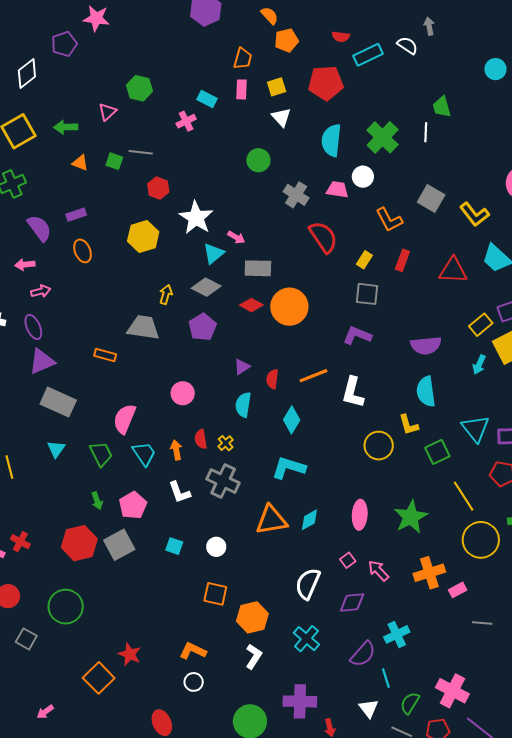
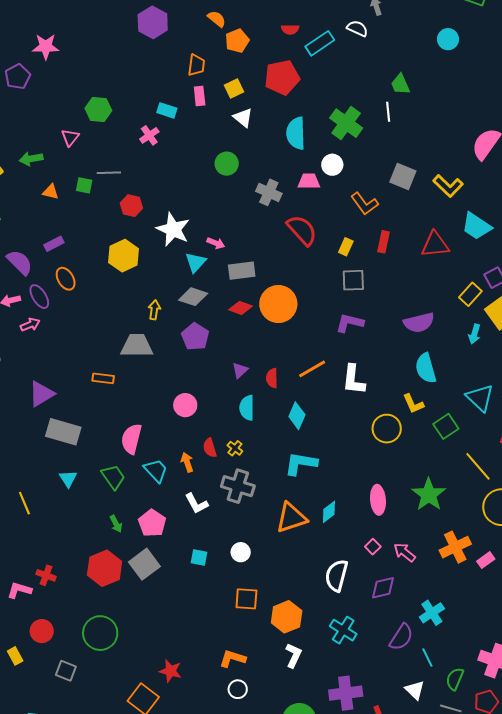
purple ellipse: (33, 327) -> (39, 297), moved

